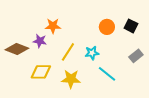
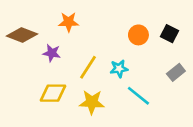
orange star: (53, 26) -> (69, 22), moved
brown diamond: (17, 49) -> (22, 35), moved

